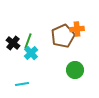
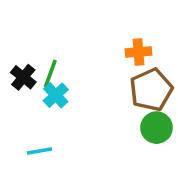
brown pentagon: (63, 36) -> (151, 90), moved
green circle: (75, 70) -> (156, 128), moved

